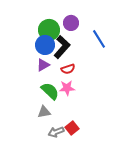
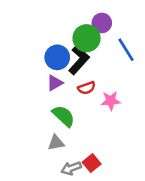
purple circle: (71, 23) -> (102, 23), moved
green circle: (49, 30) -> (87, 38), moved
pink star: (67, 88) -> (111, 101), moved

